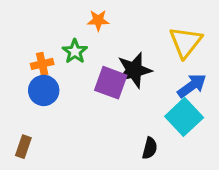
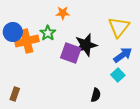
orange cross: (42, 64) -> (27, 41), size x1.6
blue circle: (44, 90) -> (13, 32), moved
cyan square: (184, 117) -> (118, 75), size x0.6

